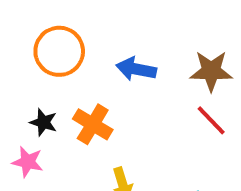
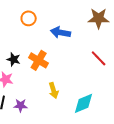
orange circle: (59, 51) -> (29, 18), moved, size x0.6
brown star: (211, 71) -> (99, 18), moved

